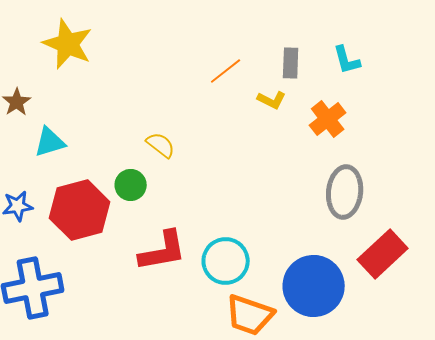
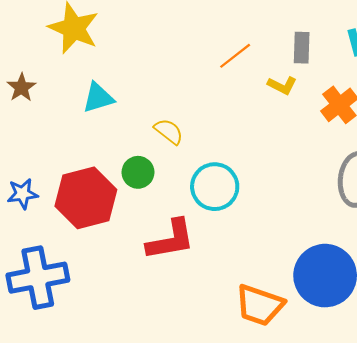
cyan triangle: (50, 142) -> (98, 98), moved
cyan circle: (226, 261) -> (215, 187), moved

